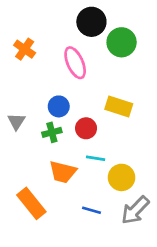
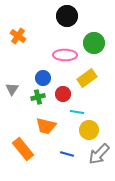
green circle: (122, 42) -> (94, 43), moved
pink ellipse: (75, 63) -> (65, 55), moved, turned -65
yellow rectangle: (119, 106) -> (87, 78), turned -54
cyan line: (96, 158) -> (77, 112), moved

